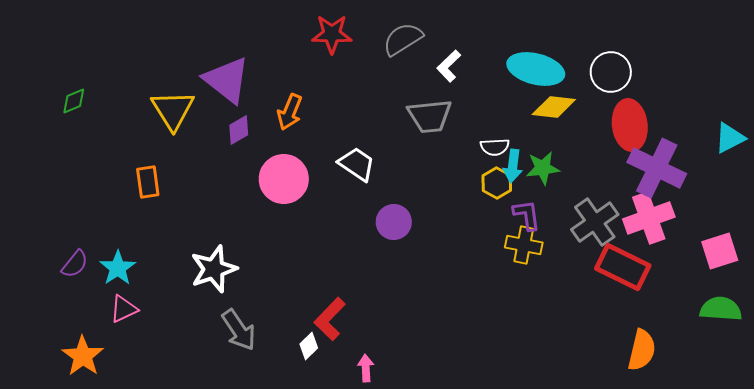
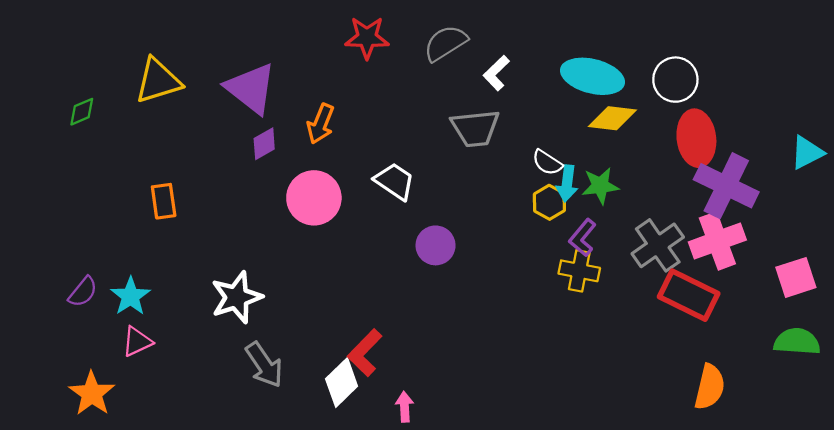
yellow triangle: (173, 110) -> (158, 81), moved, turned 45
white semicircle: (495, 147) -> (547, 162), turned 36
purple L-shape: (527, 215) -> (583, 238), turned -132
white diamond: (309, 346) -> (342, 382), size x1.6

